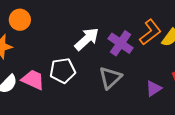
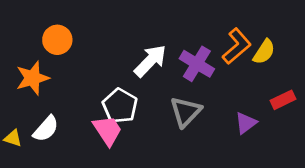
white pentagon: (63, 71) -> (120, 106), turned -30
pink trapezoid: (33, 80) -> (108, 130), moved, turned 35

